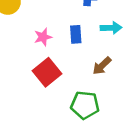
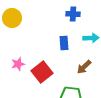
pink star: (43, 37) -> (18, 64), moved

